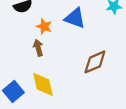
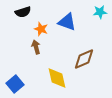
yellow diamond: (43, 84) -> (57, 78), moved

